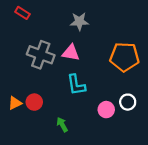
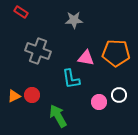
pink triangle: (71, 53) -> (86, 58), moved
green arrow: (62, 125) -> (58, 116), size x1.6

